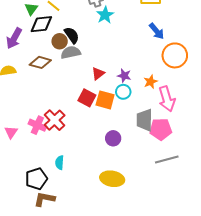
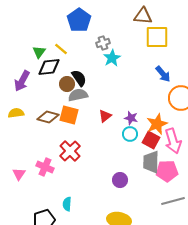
brown diamond: (40, 62) -> (48, 117), moved
orange star: (151, 82) -> (157, 124), size x1.5
red square: (87, 98) -> (151, 140), moved
orange square: (105, 100) -> (69, 115), moved
red cross: (55, 120) -> (70, 151), moved

